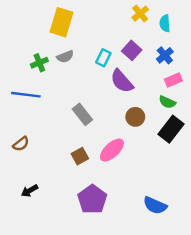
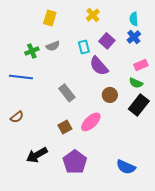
yellow cross: (140, 14) -> (93, 15), moved
yellow rectangle: (62, 22) -> (50, 18), size x0.7
blue cross: (165, 55) -> (134, 37), moved
cyan rectangle: (103, 58) -> (84, 47), turned -40
black arrow: (30, 191) -> (37, 155), moved, size x1.5

